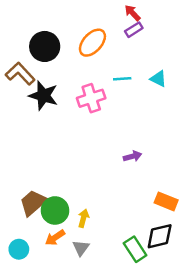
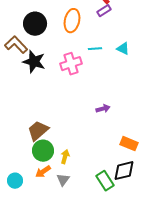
orange ellipse: (92, 43) -> (72, 21), turned -30
brown trapezoid: (33, 203) -> (38, 131), moved

